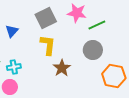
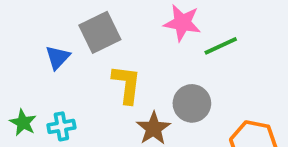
gray square: (46, 18) -> (100, 32), moved
gray circle: (93, 50) -> (192, 103), moved

